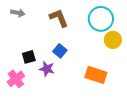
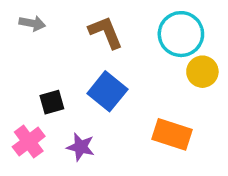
blue square: (60, 51) -> (107, 91), size x1.5
purple star: (47, 69) -> (81, 147), moved

